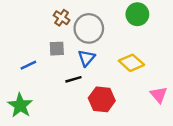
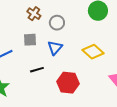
gray circle: (89, 28) -> (57, 23), size x0.6
black line: (73, 79) -> (37, 70), moved

